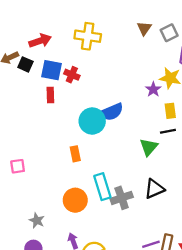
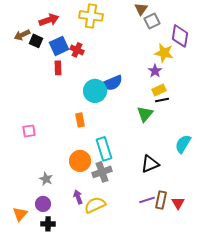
gray square: (169, 33) -> (152, 21), moved
blue square: (51, 70) -> (59, 46), turned -36
purple star: (153, 89) -> (155, 71), moved
yellow rectangle: (170, 111) -> (159, 90), moved, turned 72
black triangle: (154, 189) -> (150, 164), moved
gray cross: (122, 198) -> (102, 172), moved

